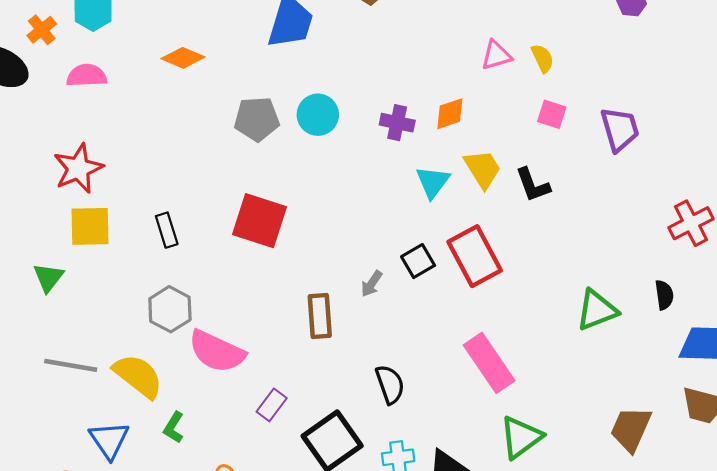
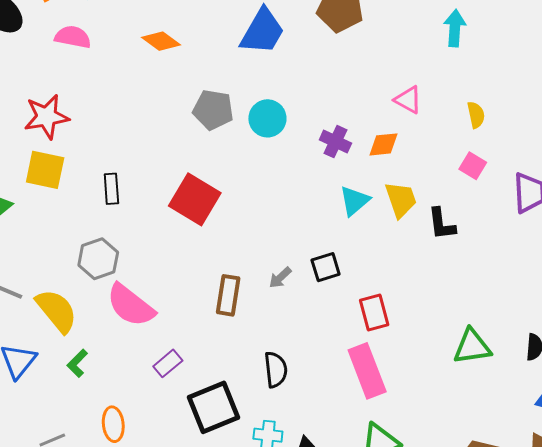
pink triangle: (496, 55) -> (408, 100), moved, turned 32
red rectangle: (475, 256) -> (374, 312), moved, size x0.7

